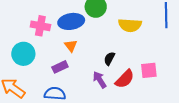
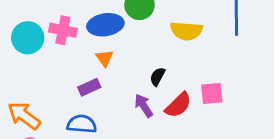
cyan circle: (23, 54) -> (28, 38), moved

